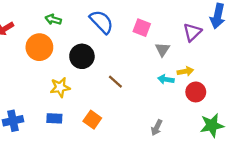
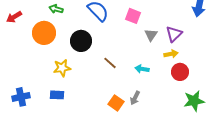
purple triangle: (192, 32) -> (174, 34), moved
cyan arrow: (166, 79) -> (142, 69), moved
orange square: (92, 120) -> (116, 103), moved
gray arrow: (157, 128) -> (135, 98), moved

